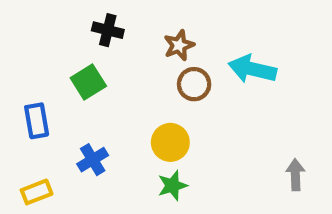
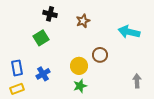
cyan arrow: (252, 69) -> (129, 32), moved
brown circle: (194, 84) -> (100, 55), moved
blue rectangle: (37, 121) -> (17, 68), moved

